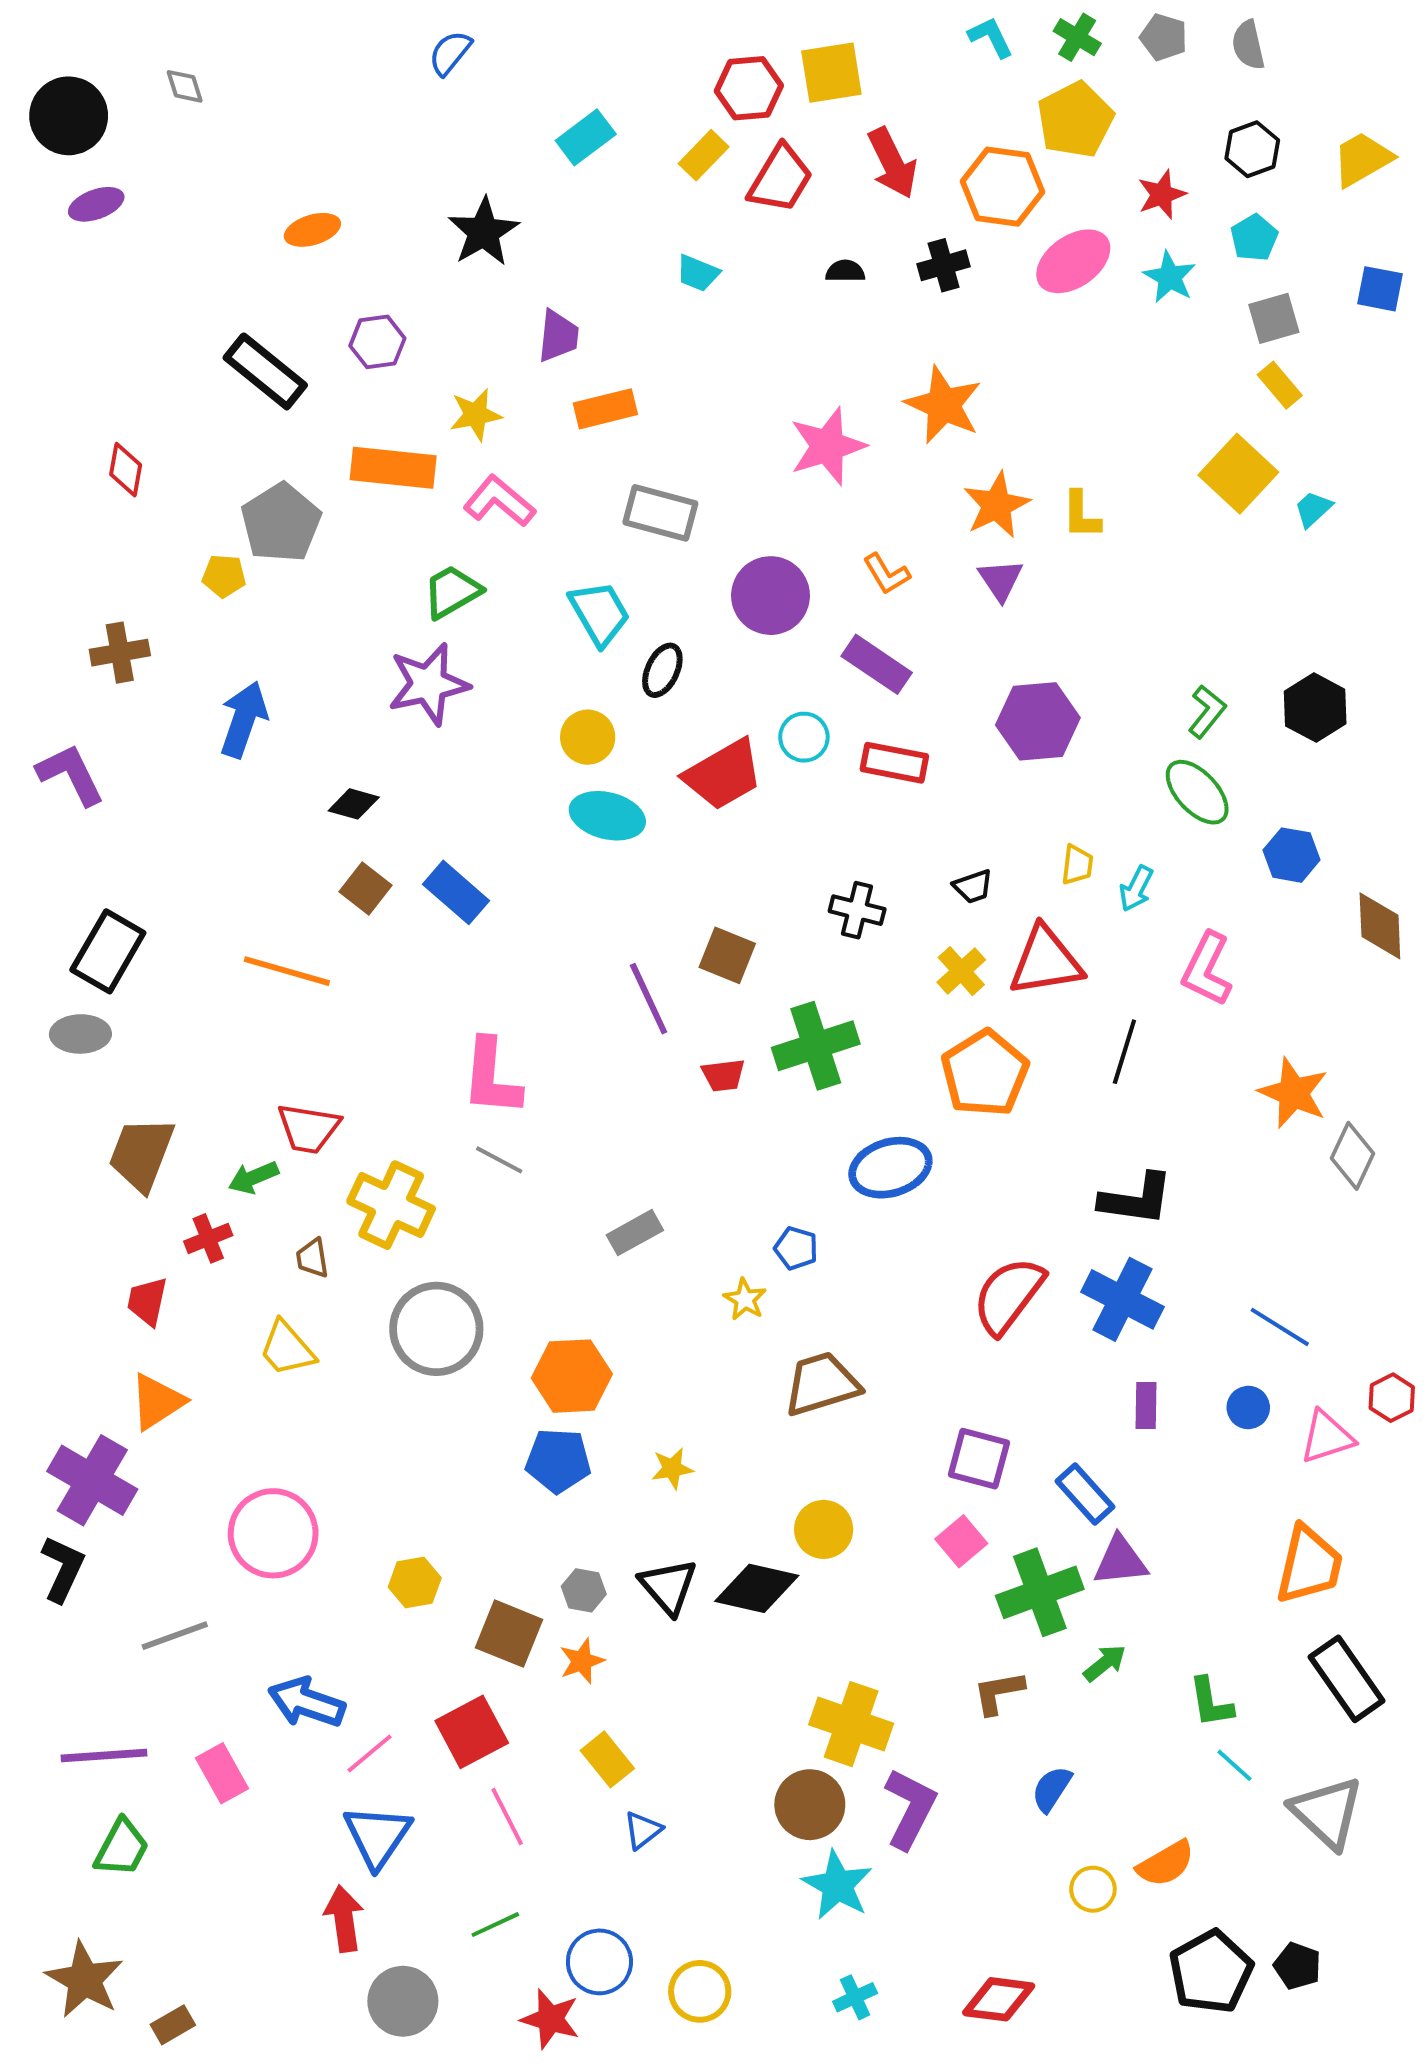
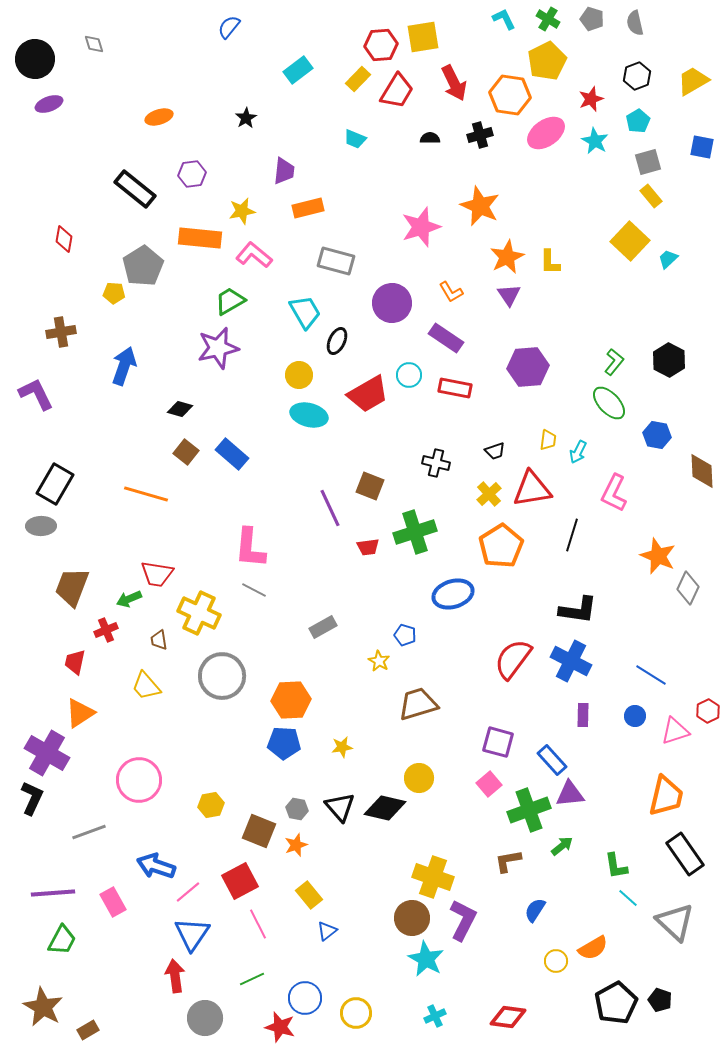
black star: (483, 232) -> (246, 118), size x0.6

